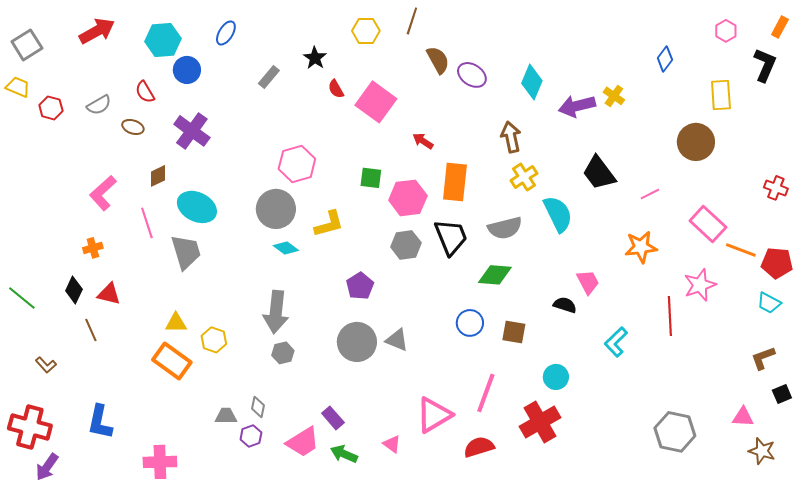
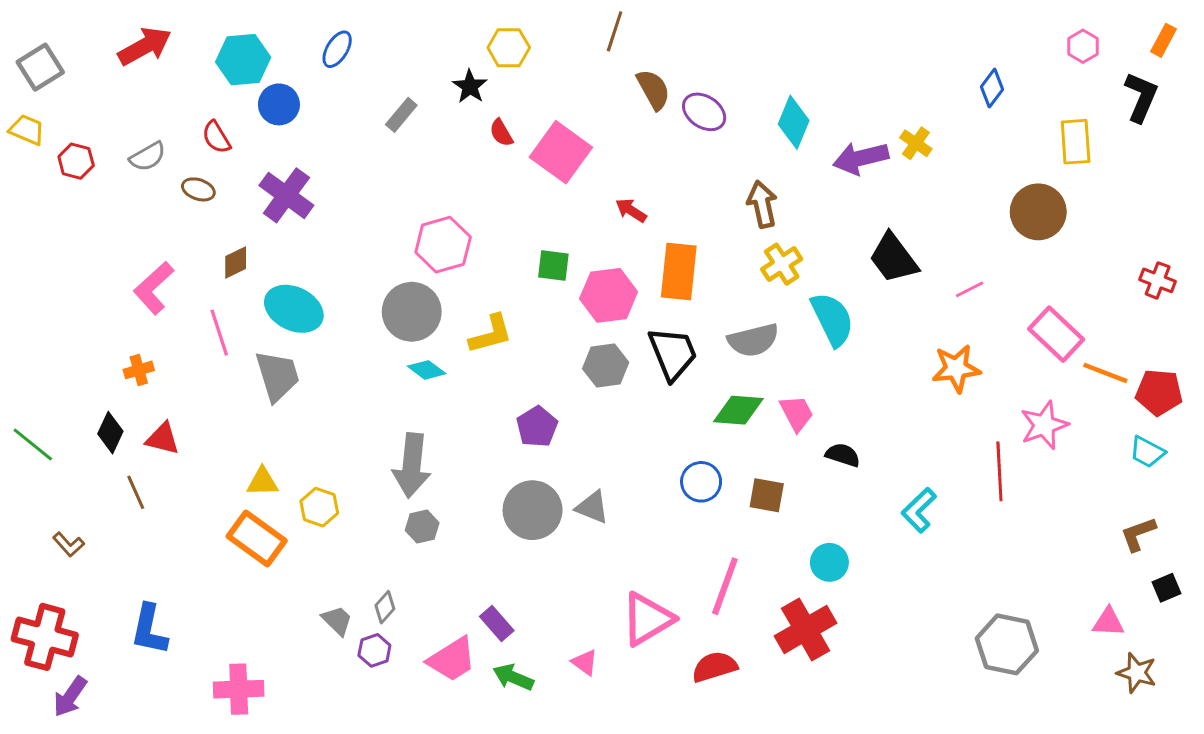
yellow hexagon: (366, 31) -> (509, 48), moved
pink trapezoid: (588, 282) -> (797, 413), moved
gray diamond: (258, 407) -> (385, 607), turned 30
gray trapezoid: (226, 416) -> (337, 621), turned 45

